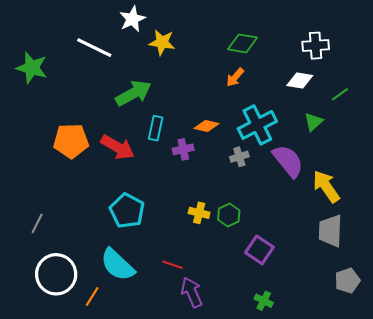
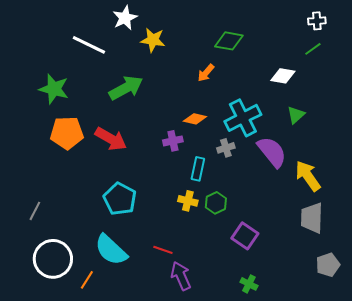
white cross: (316, 46) -> (317, 21), moved, size x0.7
green star: (32, 68) -> (54, 89), moved
orange arrow: (235, 77) -> (206, 73), moved
green line: (340, 94) -> (313, 49), moved
cyan rectangle: (156, 128) -> (198, 169), moved

